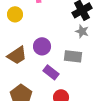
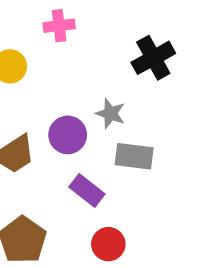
gray star: (82, 31) -> (110, 113), moved

